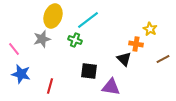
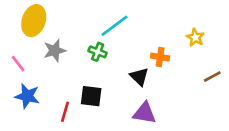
yellow ellipse: (53, 16) -> (34, 21), moved
orange cross: (136, 44) -> (160, 57), moved
black triangle: (124, 59) -> (139, 77), moved
black square: (89, 71) -> (91, 96), moved

